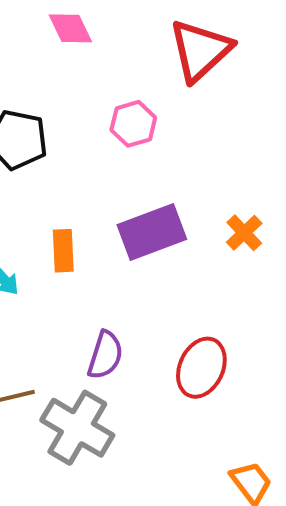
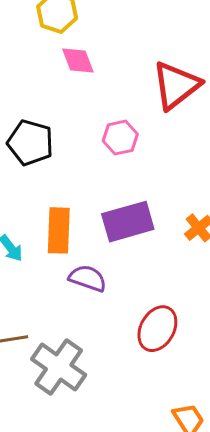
orange rectangle: (63, 251) -> (59, 230), size x1.4
purple semicircle: (105, 355) -> (88, 278), moved, turned -93

